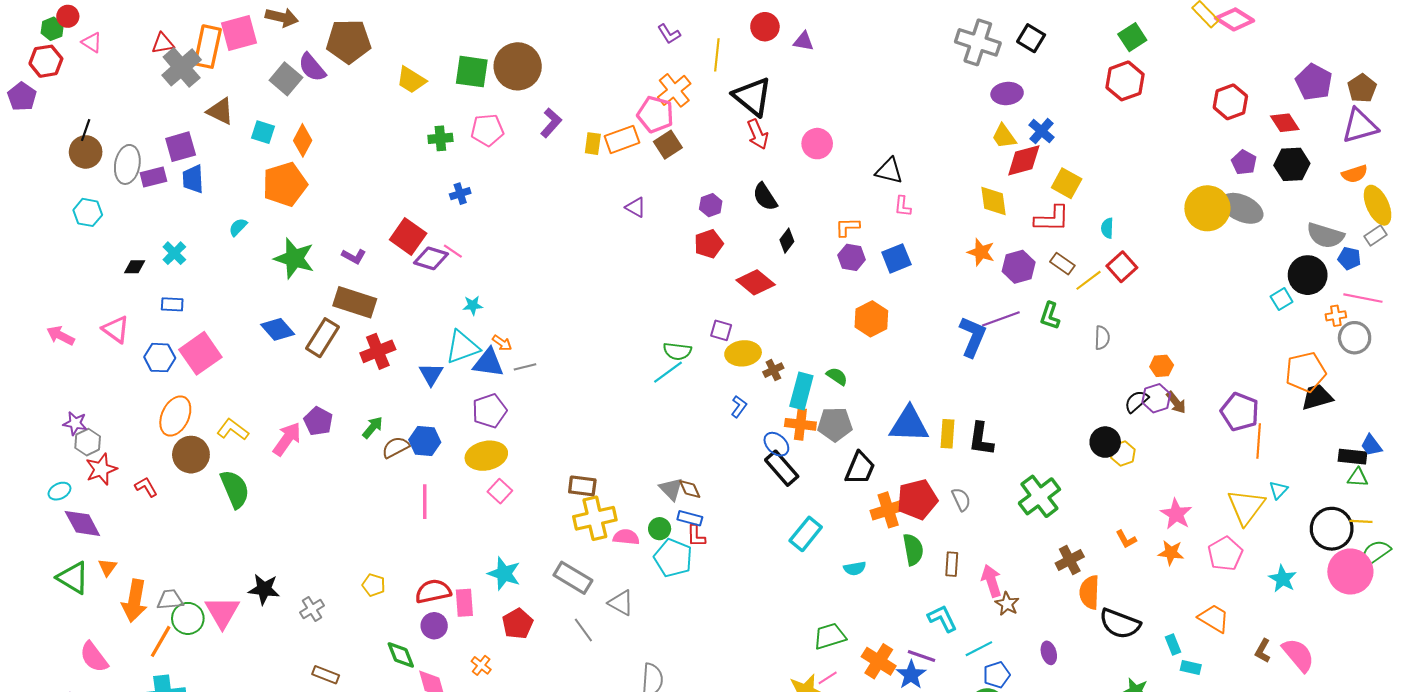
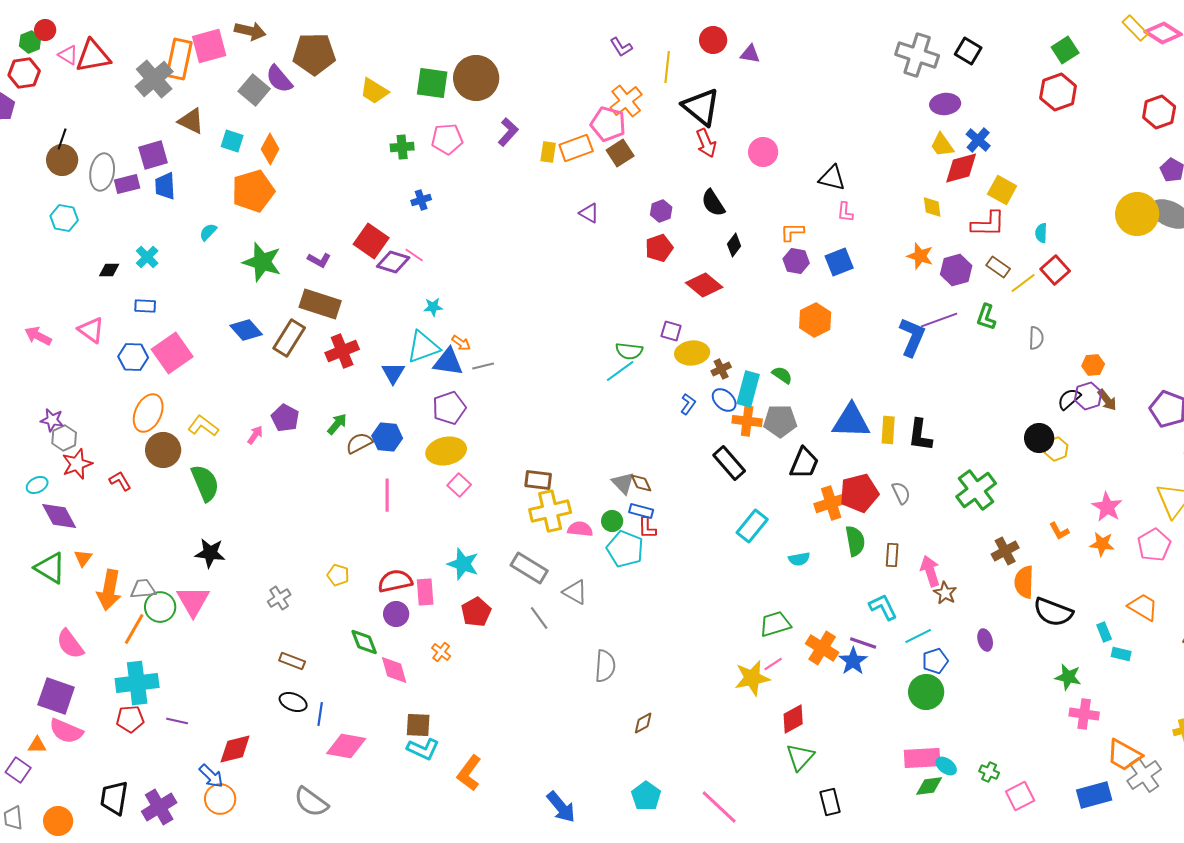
red triangle: (163, 43) -> (93, 56), moved, size x1.6
yellow diamond: (994, 201) -> (932, 207), size x0.7
pink arrow: (287, 439) -> (255, 435), size x0.6
blue ellipse: (776, 444) -> (724, 400), moved
black star: (264, 589) -> (210, 553), moved

